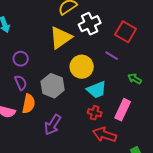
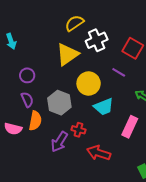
red cross: (95, 113) -> (78, 130), moved
red arrow: (105, 135) -> (99, 153), moved

